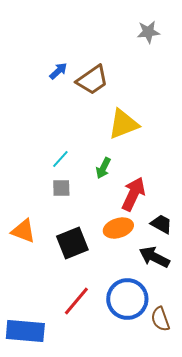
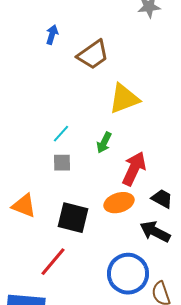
blue arrow: (58, 71) -> (52, 35), moved, turned -30
black square: (72, 243) -> (73, 218), turned 36
red line: (76, 301) -> (53, 262), moved

